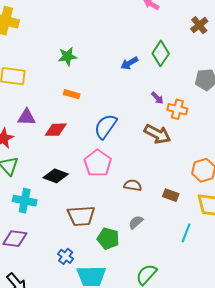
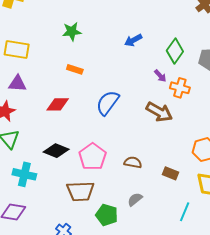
green diamond: (161, 53) -> (175, 51), moved
purple triangle: (27, 117) -> (17, 84), moved
pink pentagon: (98, 163) -> (93, 157), moved

